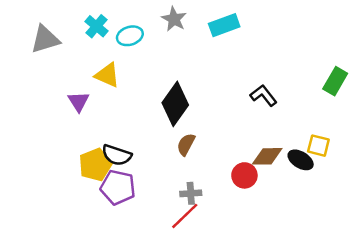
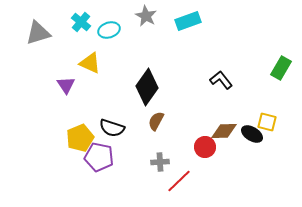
black semicircle: (117, 155) -> (112, 128), moved
red line: (185, 216) -> (179, 181), moved

